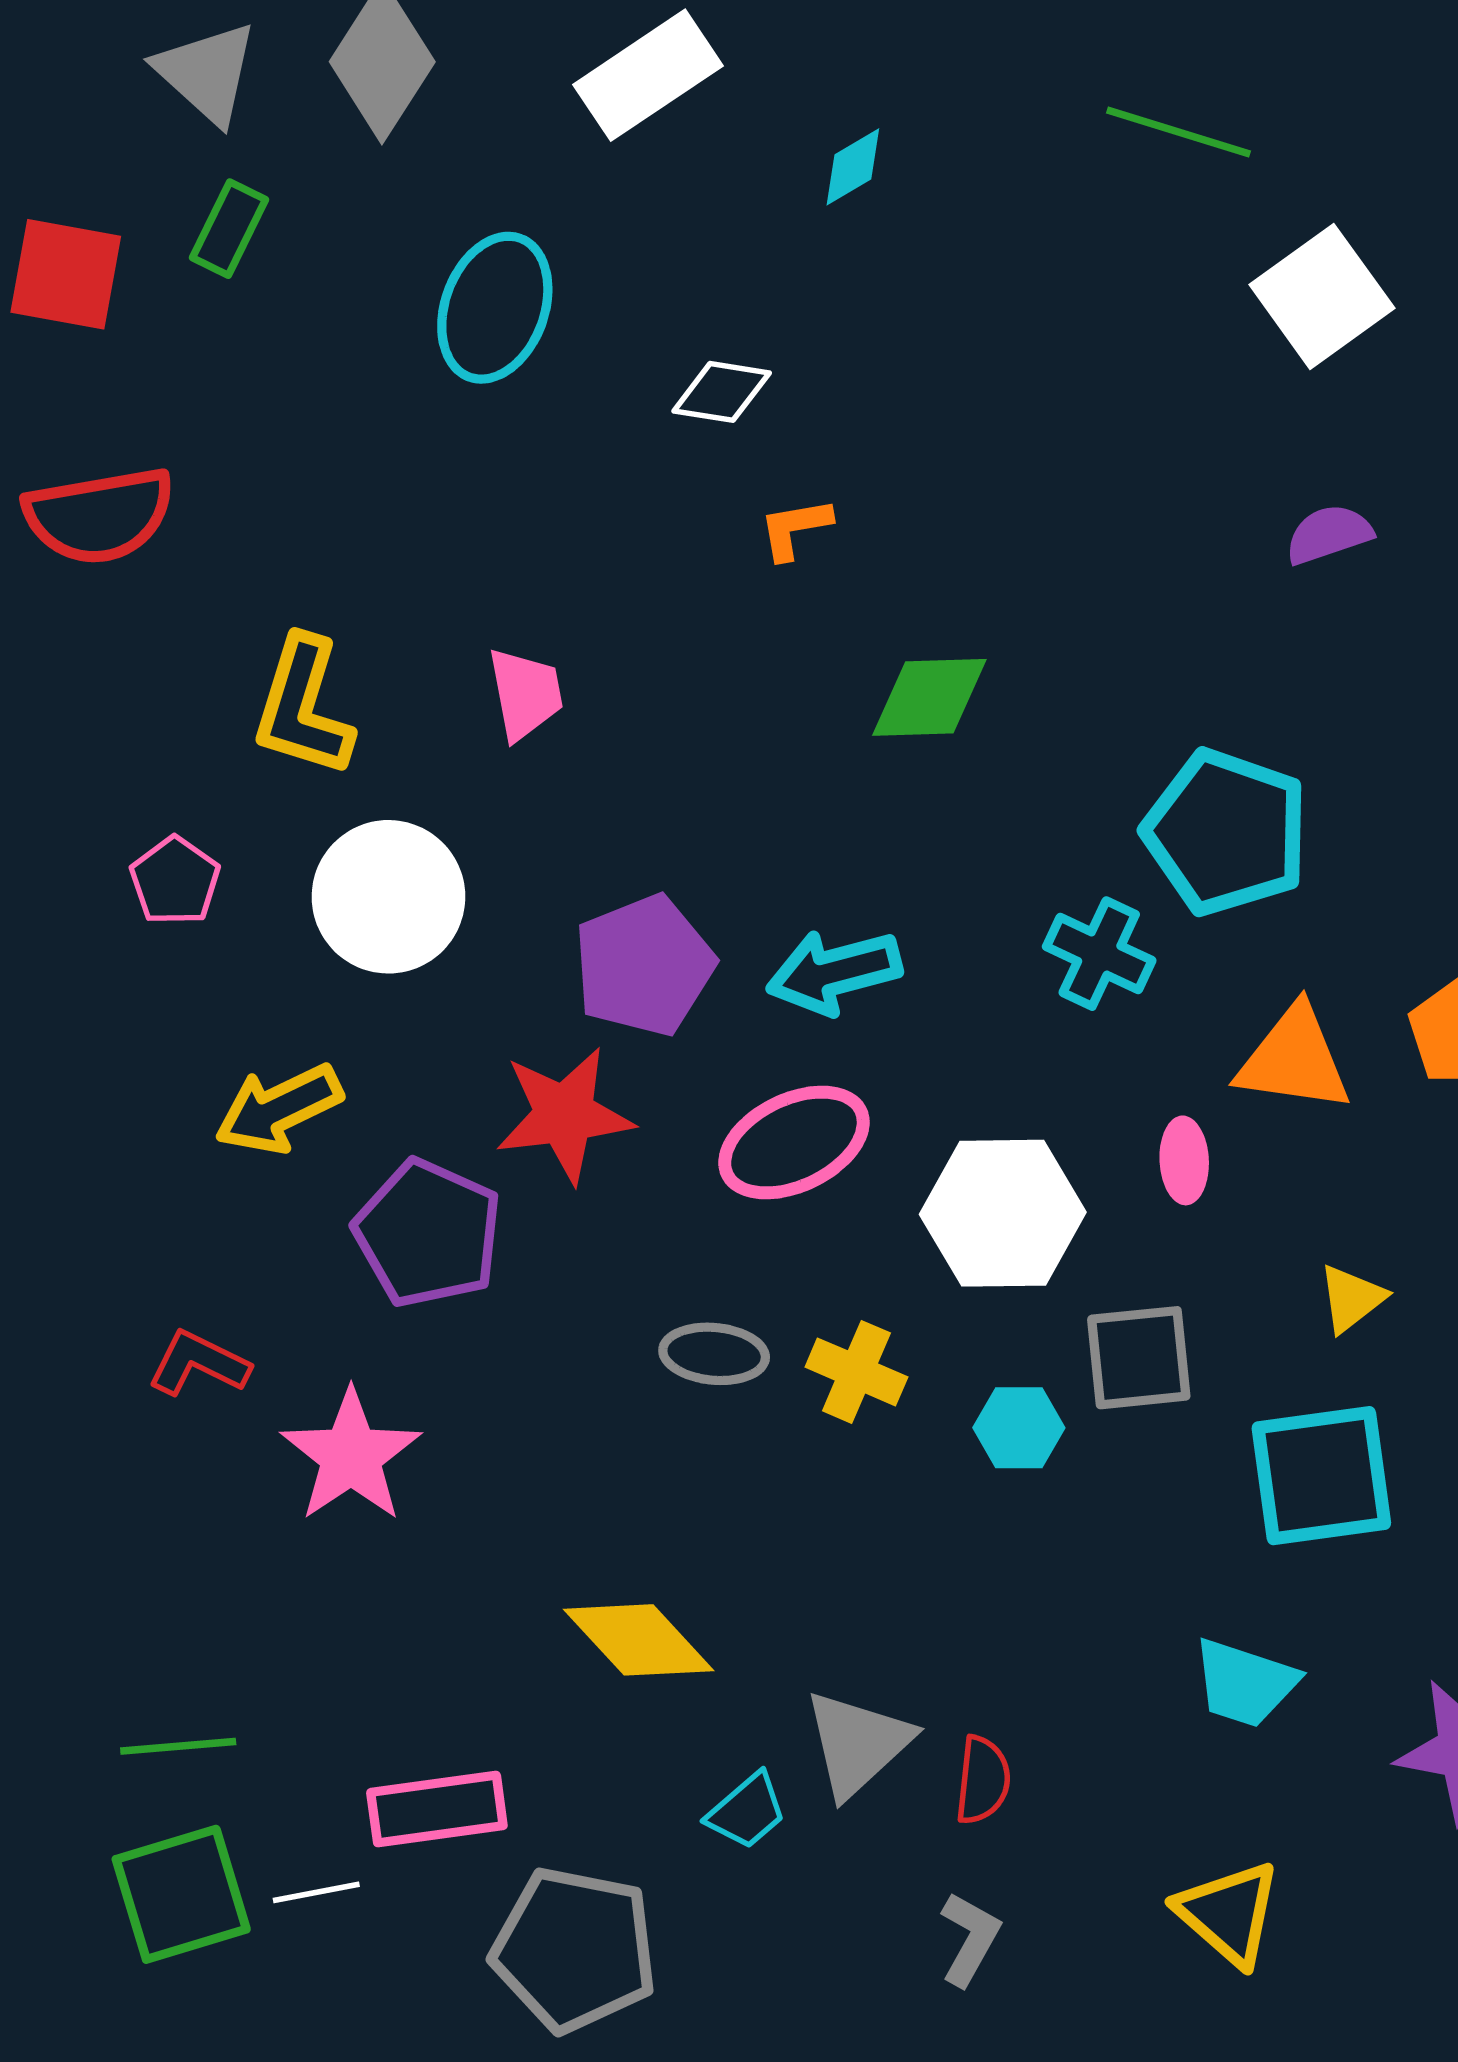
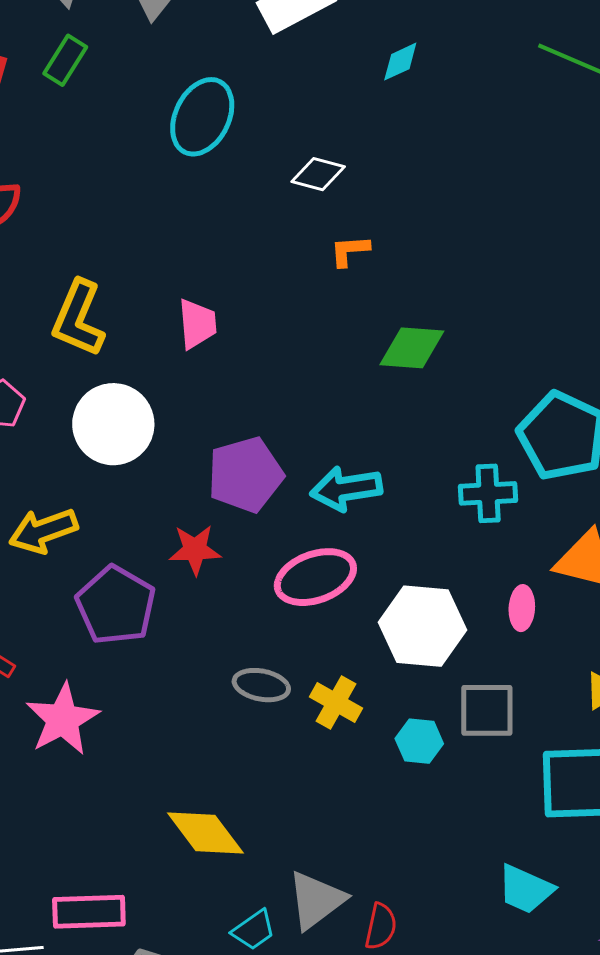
cyan cross: (1099, 954) -> (488, 493), turned -34
red star: (564, 1115) -> (195, 550), size x0.7

